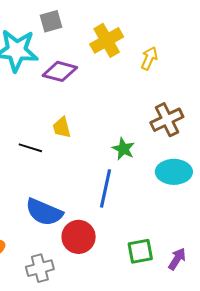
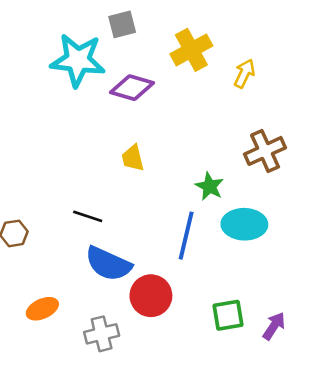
black line: (30, 148) -> (88, 216), moved
cyan ellipse: (174, 172) -> (244, 224), moved

